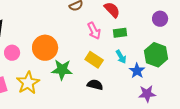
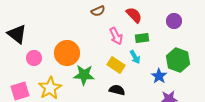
purple circle: (160, 19) -> (174, 21), moved
cyan arrow: (121, 57) -> (135, 57), moved

